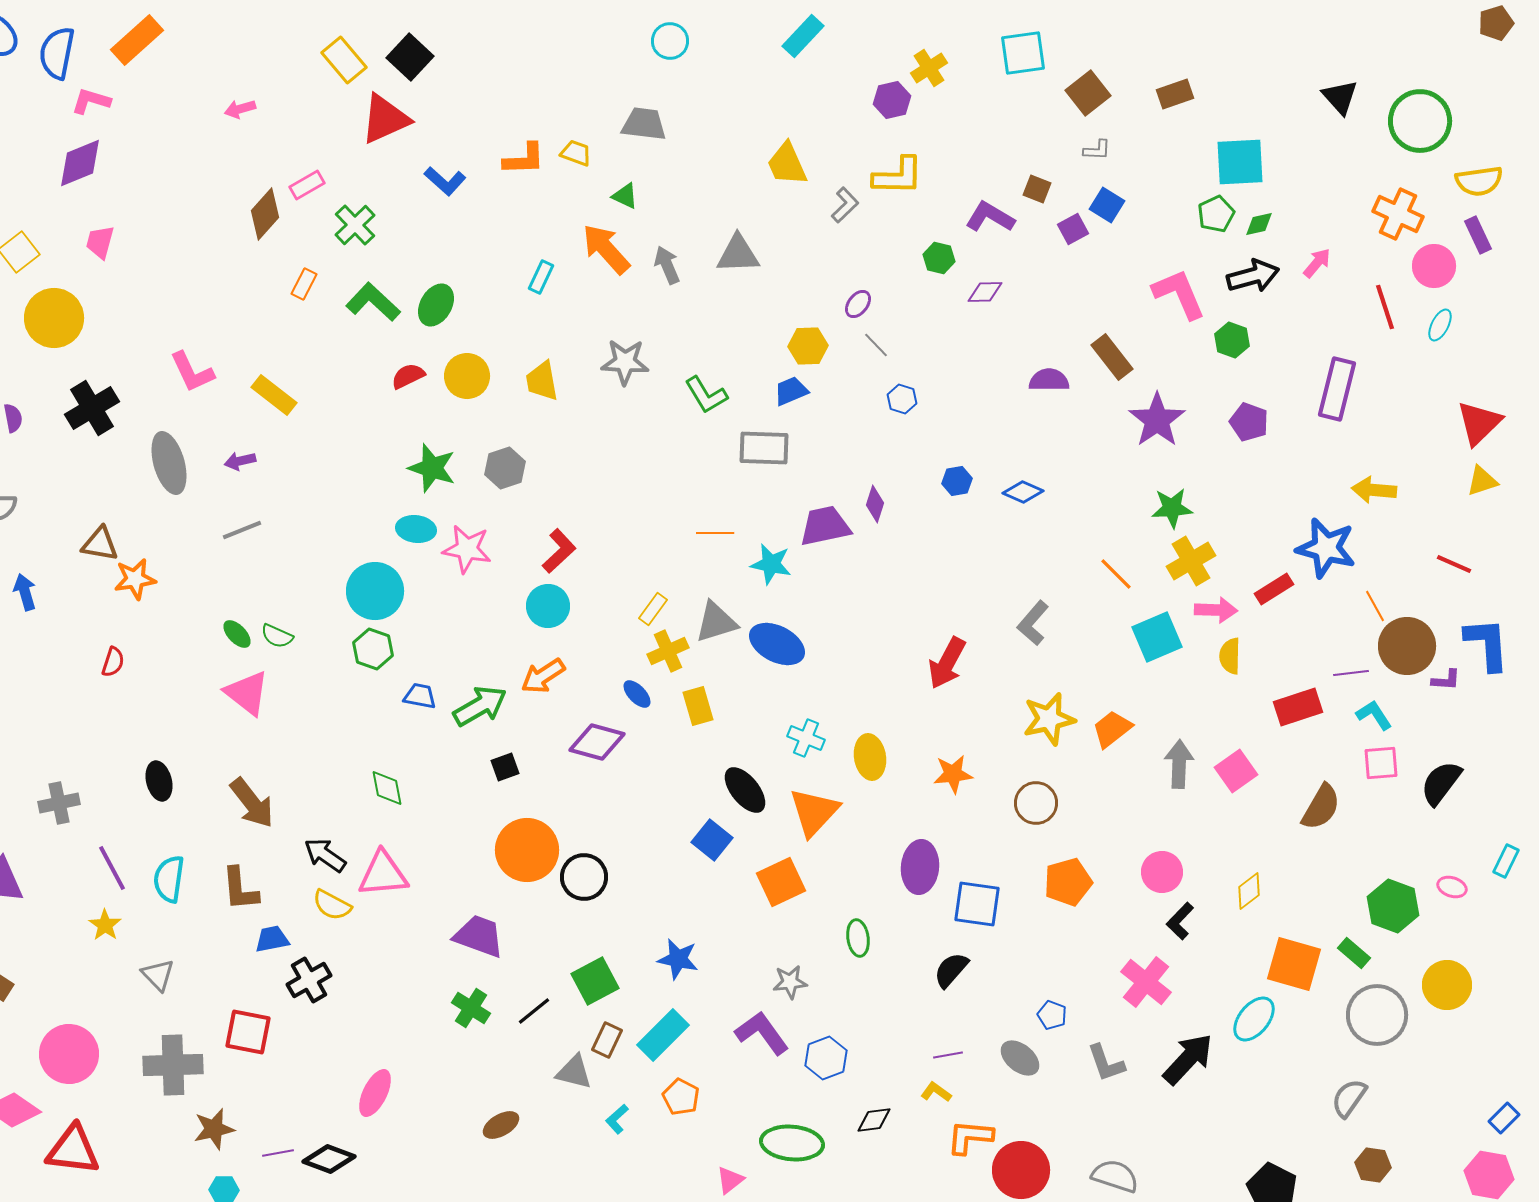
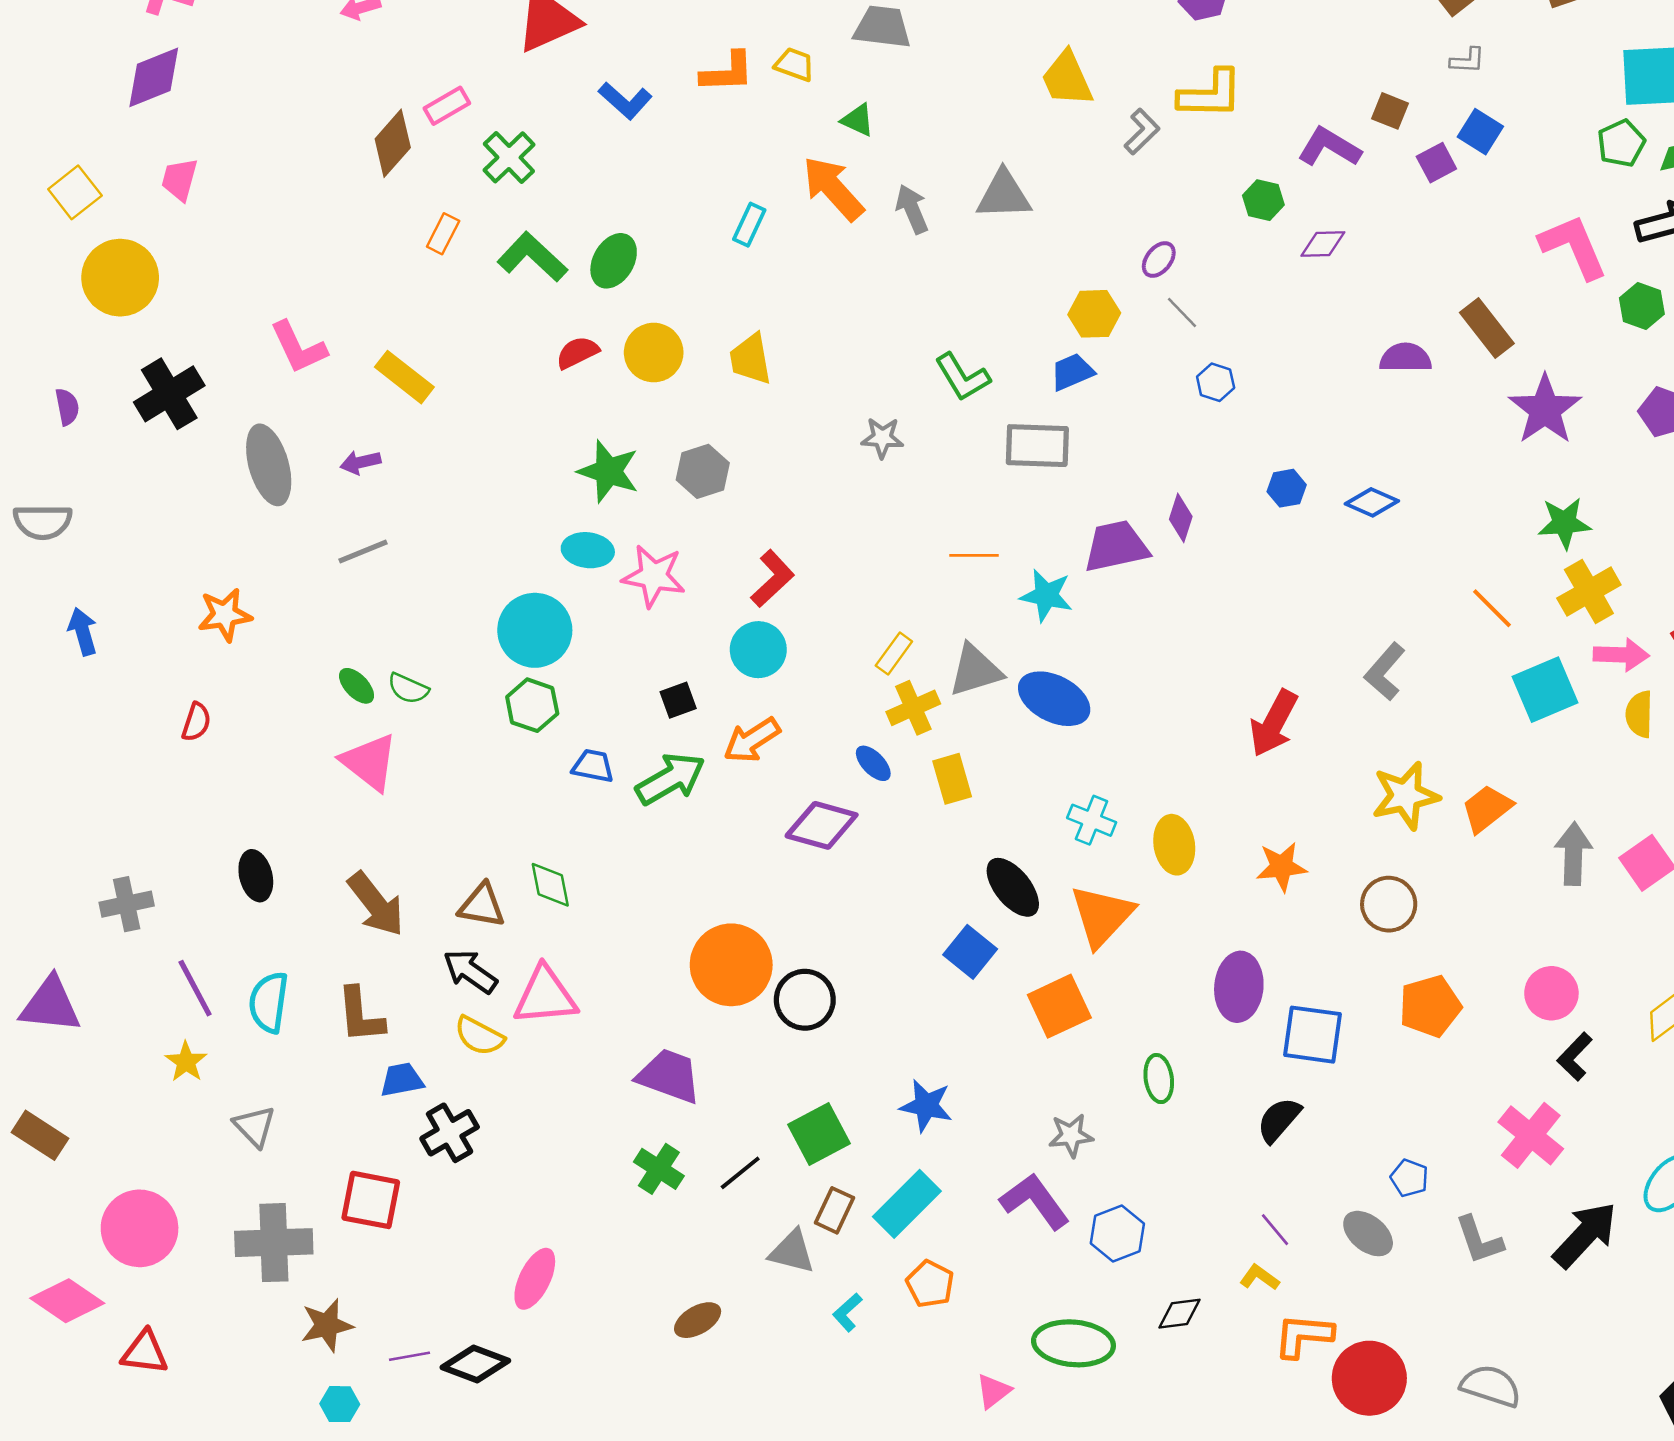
gray star: (625, 362) -> (882, 438), moved, size x0.7
brown triangle: (100, 544) -> (482, 905), moved
black square: (505, 767) -> (678, 700), moved
purple line: (948, 1055) -> (1275, 1230), turned 60
red triangle: (73, 1150) -> (145, 1352), size x0.7

